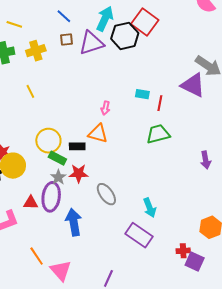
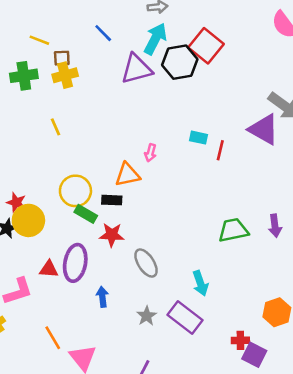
brown square: (66, 39) -> (62, 58), moved
orange triangle: (98, 134) -> (127, 175), moved, turned -30
green trapezoid: (158, 134) -> (233, 230), moved
gray star: (58, 177) -> (147, 316), moved
blue arrow: (74, 222) -> (102, 297), size x0.6

